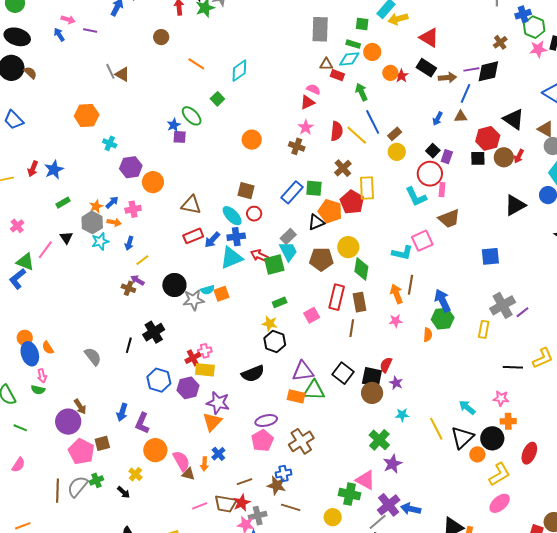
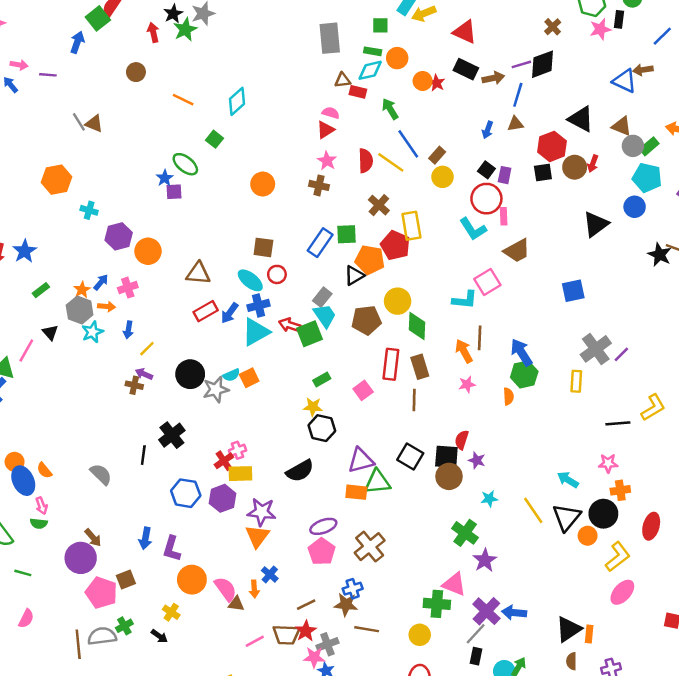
gray semicircle: (78, 487) -> (102, 636), turned 50

